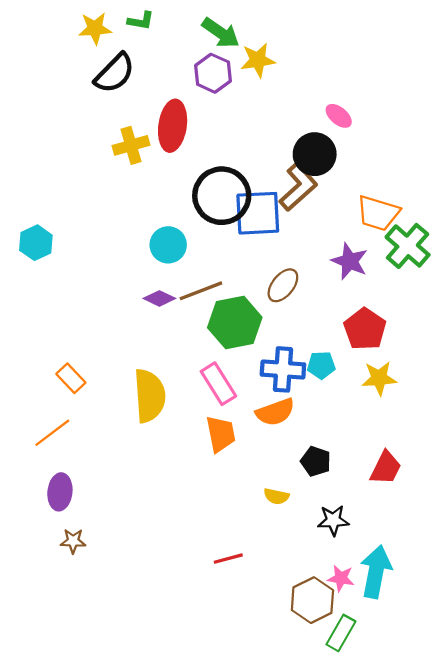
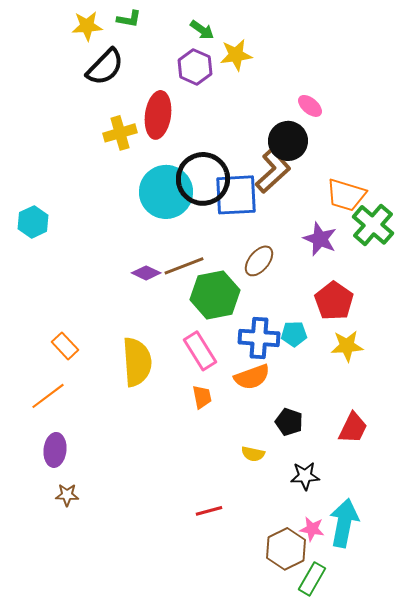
green arrow: (221, 33) -> (202, 30), size x0.7
cyan circle: (168, 245) -> (166, 192), moved, size x1.6
orange trapezoid: (221, 434) -> (202, 397), size x0.7

